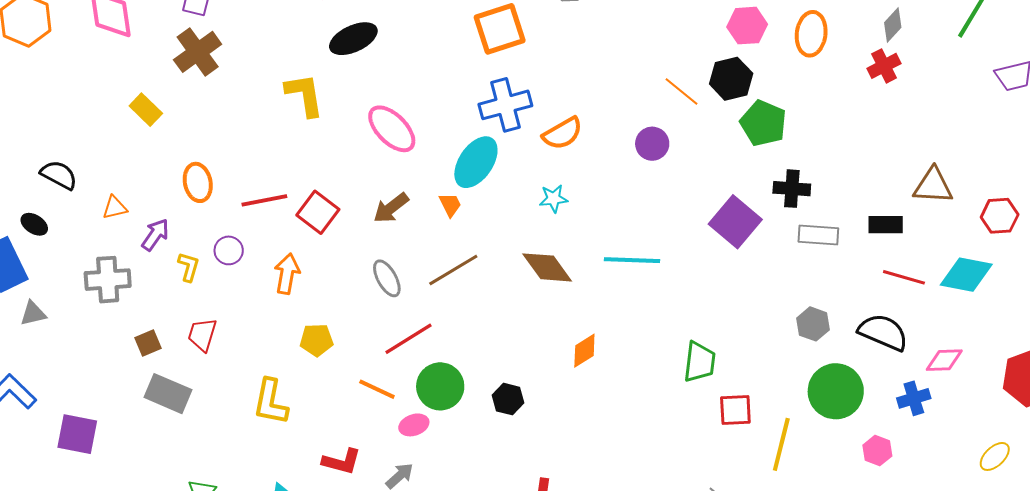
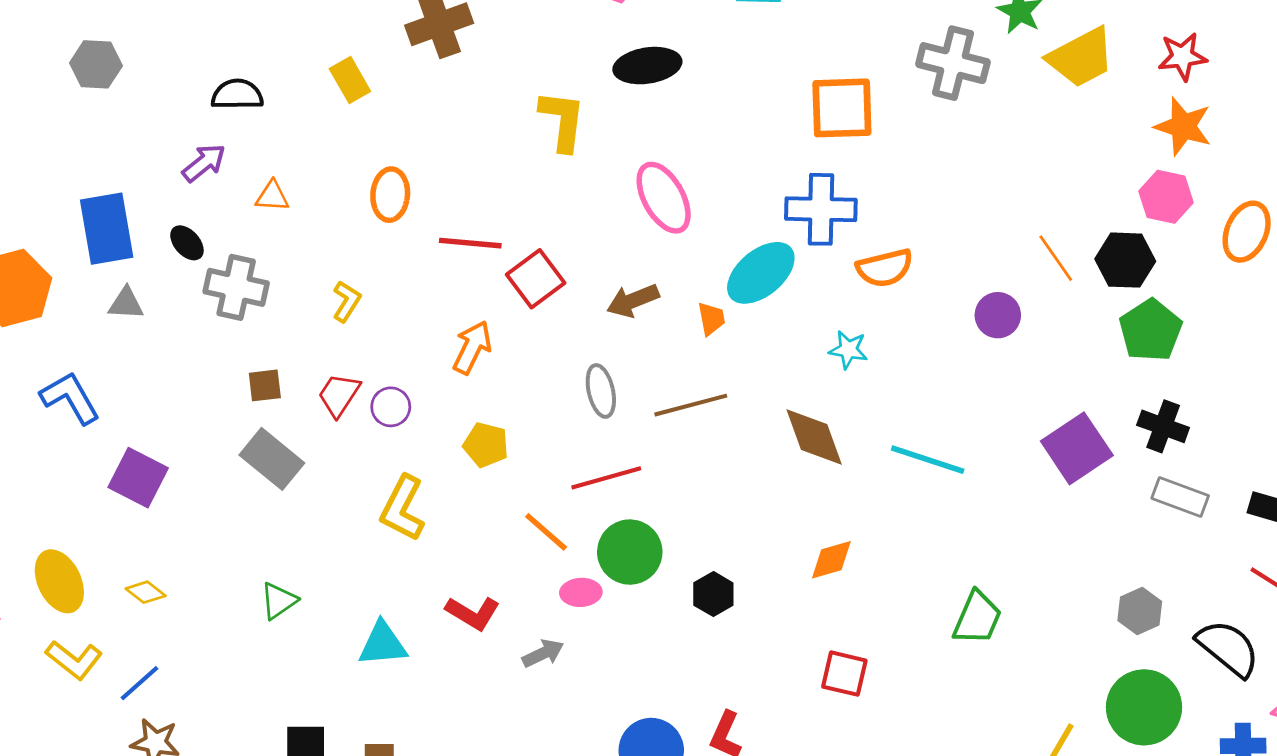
black semicircle: (59, 175) -> (237, 95), moved, turned -45
black ellipse: (34, 224) -> (187, 243), moved
purple arrow: (155, 235) -> (204, 163), moved
purple circle: (229, 250) -> (391, 407), moved
red square: (735, 410) -> (844, 674), moved

